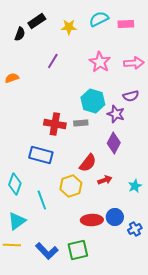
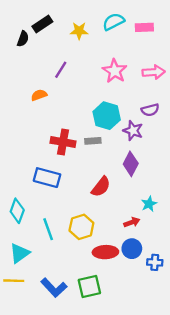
orange semicircle: (12, 78) -> (39, 95), moved
red arrow: (105, 180) -> (132, 222), moved
yellow hexagon: (71, 186) -> (81, 227), moved
cyan star: (135, 186) -> (149, 204), moved
blue cross: (135, 229) -> (155, 262), turned 32

